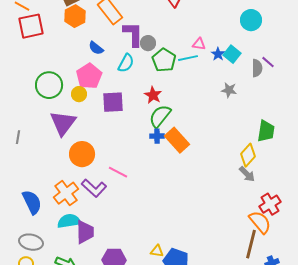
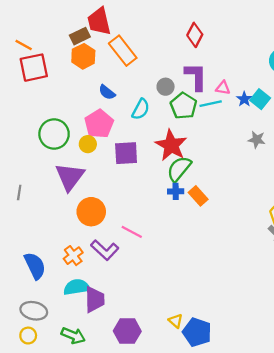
purple L-shape: (133, 34) -> (196, 77), moved
red star: (153, 95) -> (171, 145), size x1.6
orange rectangle: (177, 140) -> (198, 196), size x0.7
orange cross: (66, 193) -> (73, 256), size x0.7
yellow triangle: (157, 251) -> (176, 321), turned 32

